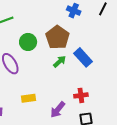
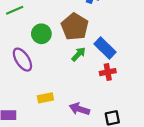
red cross: (81, 95) -> (108, 72), moved
purple arrow: (58, 110) -> (79, 109), turned 72

